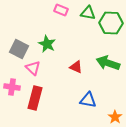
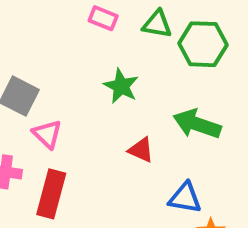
green star: (47, 44) -> (121, 86), moved
red triangle: (76, 67) -> (141, 150), moved
blue triangle: (88, 100) -> (185, 198), moved

